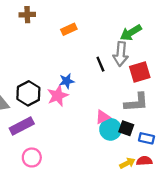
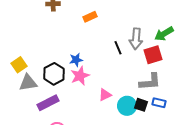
green arrow: (131, 33) -> (164, 34), moved
blue star: (67, 81) -> (76, 60), moved
pink triangle: (103, 117) -> (105, 95), moved
blue rectangle: (147, 138) -> (159, 103), moved

